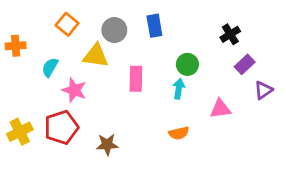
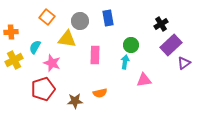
purple rectangle: (245, 64) -> (171, 45), size x1.5
pink triangle: (220, 109) -> (144, 80), moved
yellow cross: (20, 132) -> (14, 60), moved
orange semicircle: (179, 133) -> (100, 93), moved

